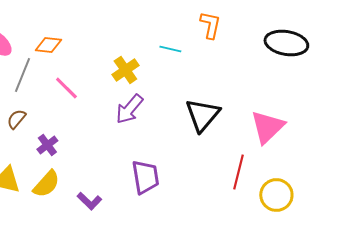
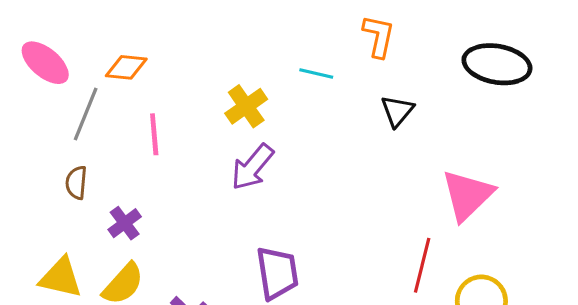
pink line: (66, 88) -> (154, 134), turned 40
black triangle: (202, 115) -> (397, 111), moved, size x0.6
brown semicircle: (16, 119) -> (76, 183), turned -35

